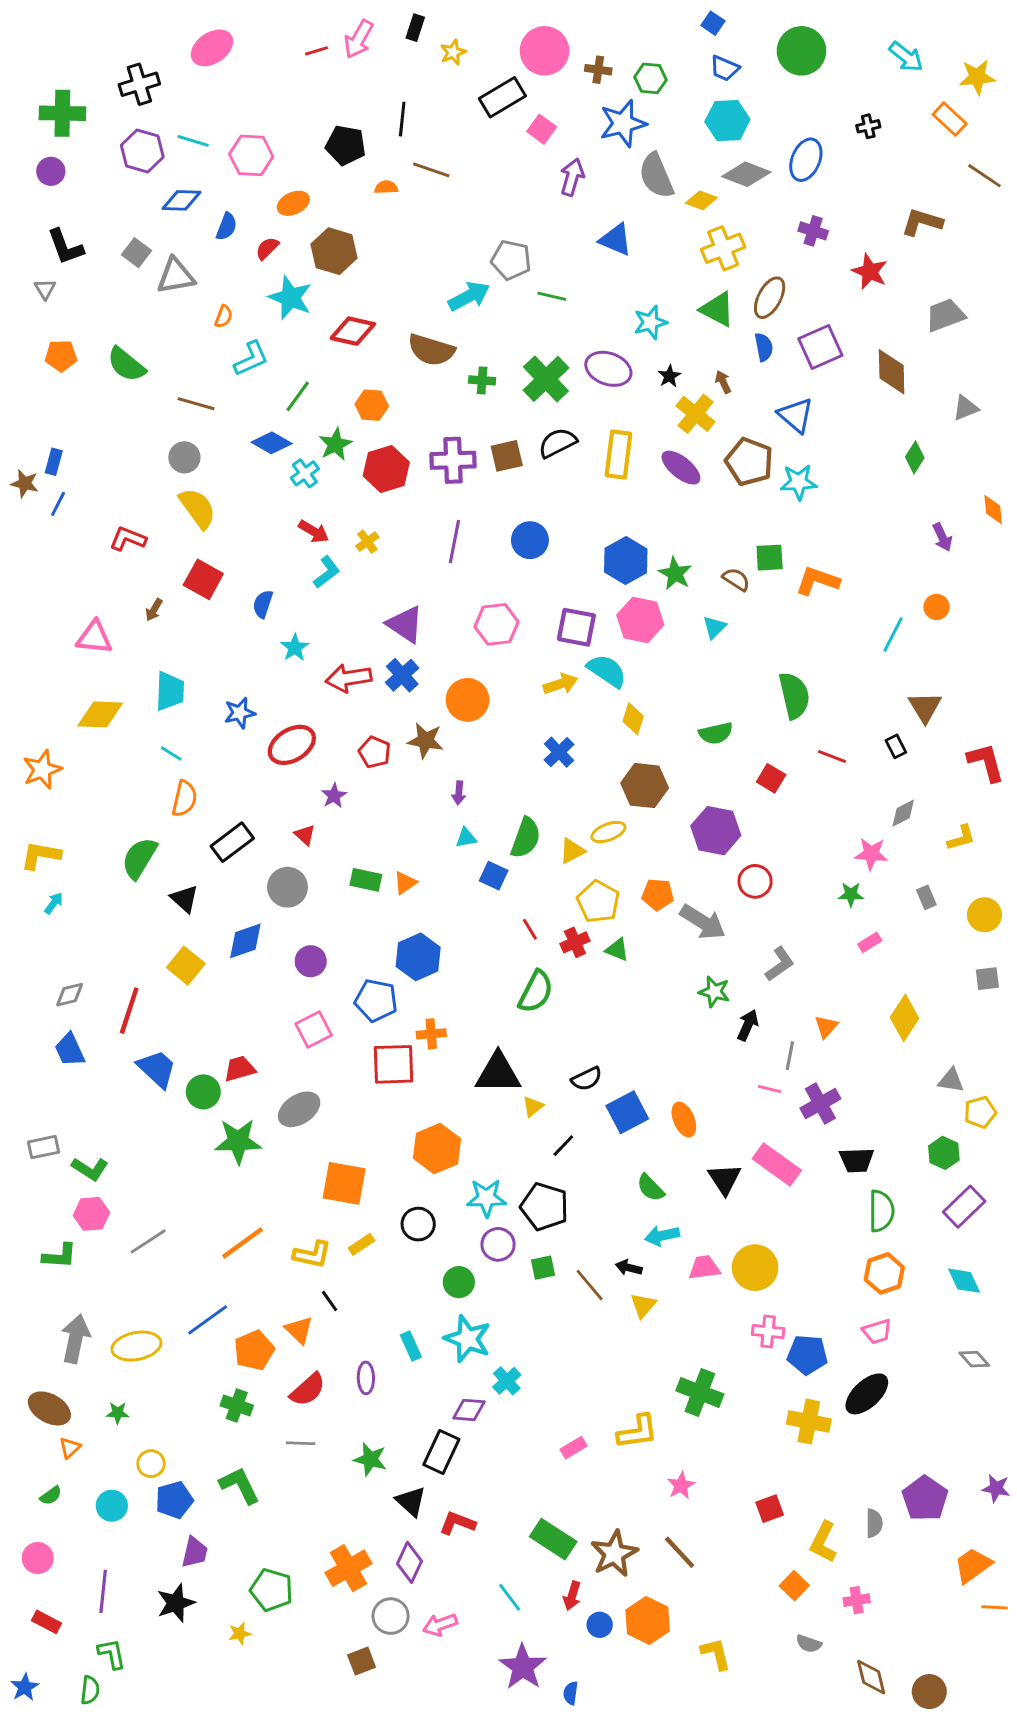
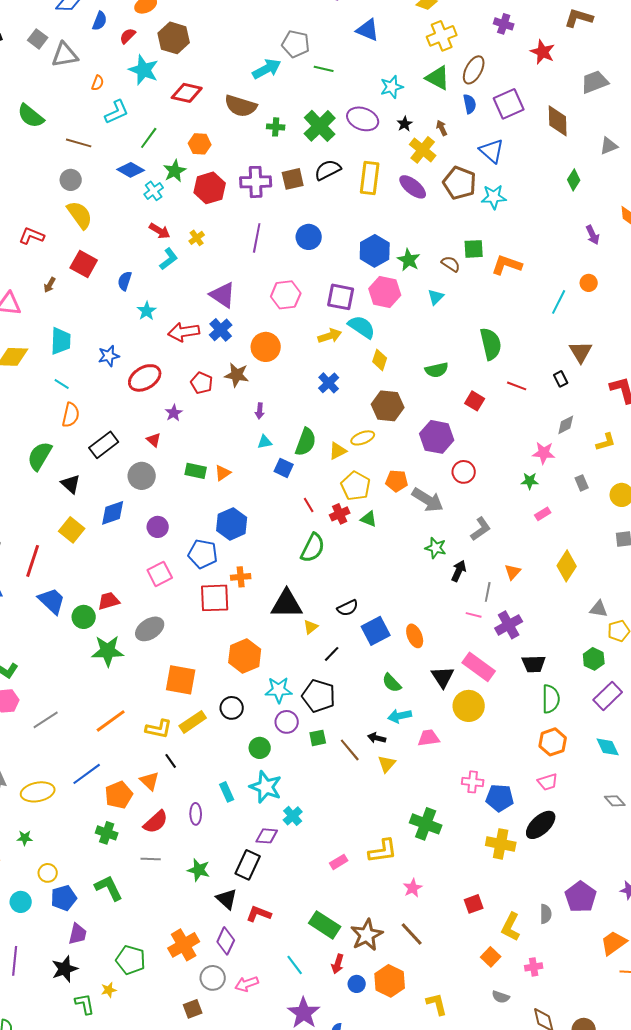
yellow rectangle: (362, 1244) -> (193, 722), size x1.5
yellow circle: (755, 1268) -> (469, 706), moved
green L-shape: (112, 1654) -> (85, 1004), moved

